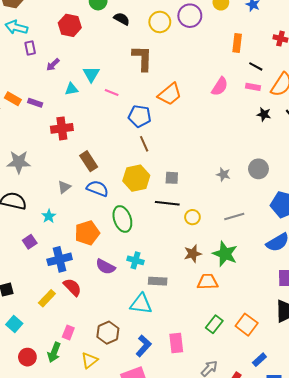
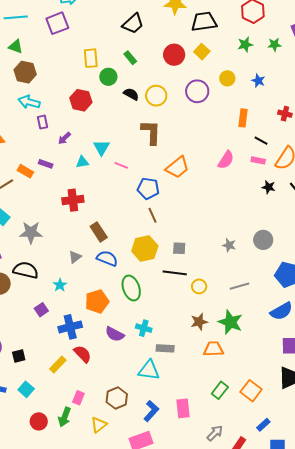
yellow circle: (160, 22) -> (156, 96), moved
purple rectangle: (35, 103) -> (46, 164), moved

